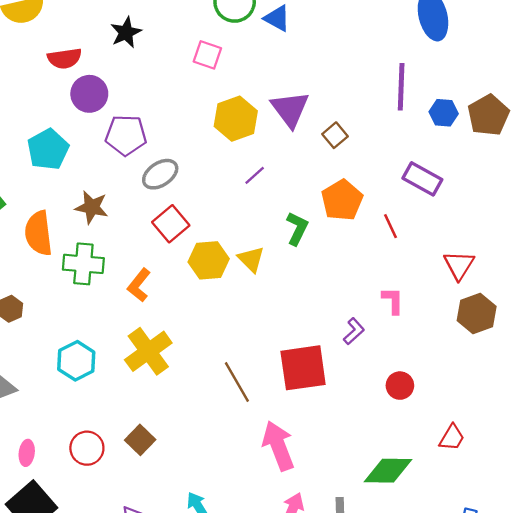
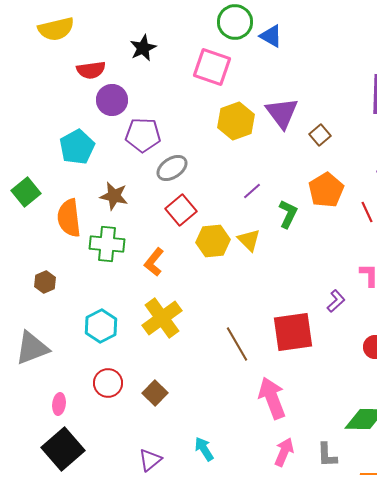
pink square: (207, 55) -> (212, 67), size x1.5
purple line: (255, 175) -> (252, 191), moved
red circle: (87, 448) -> (108, 383), moved

